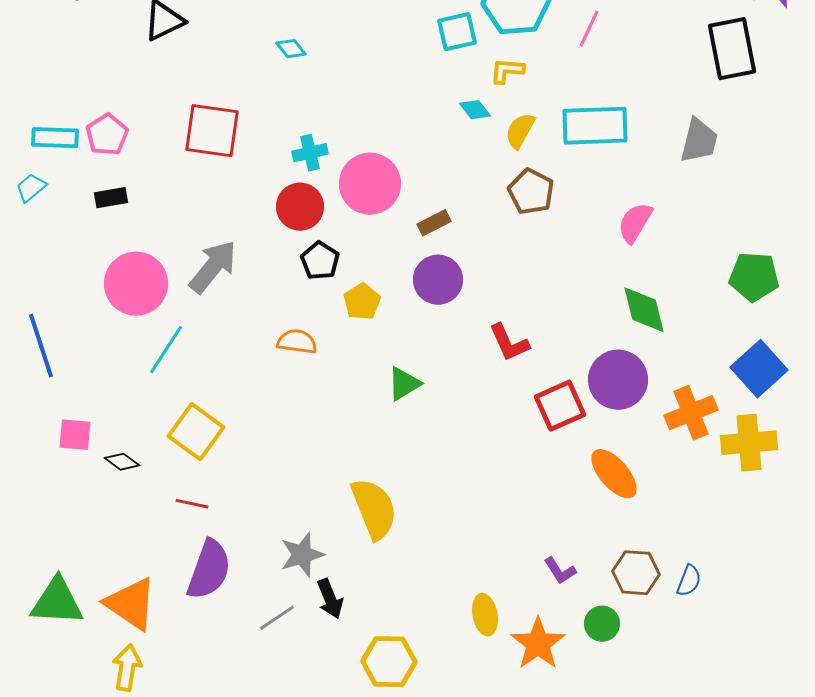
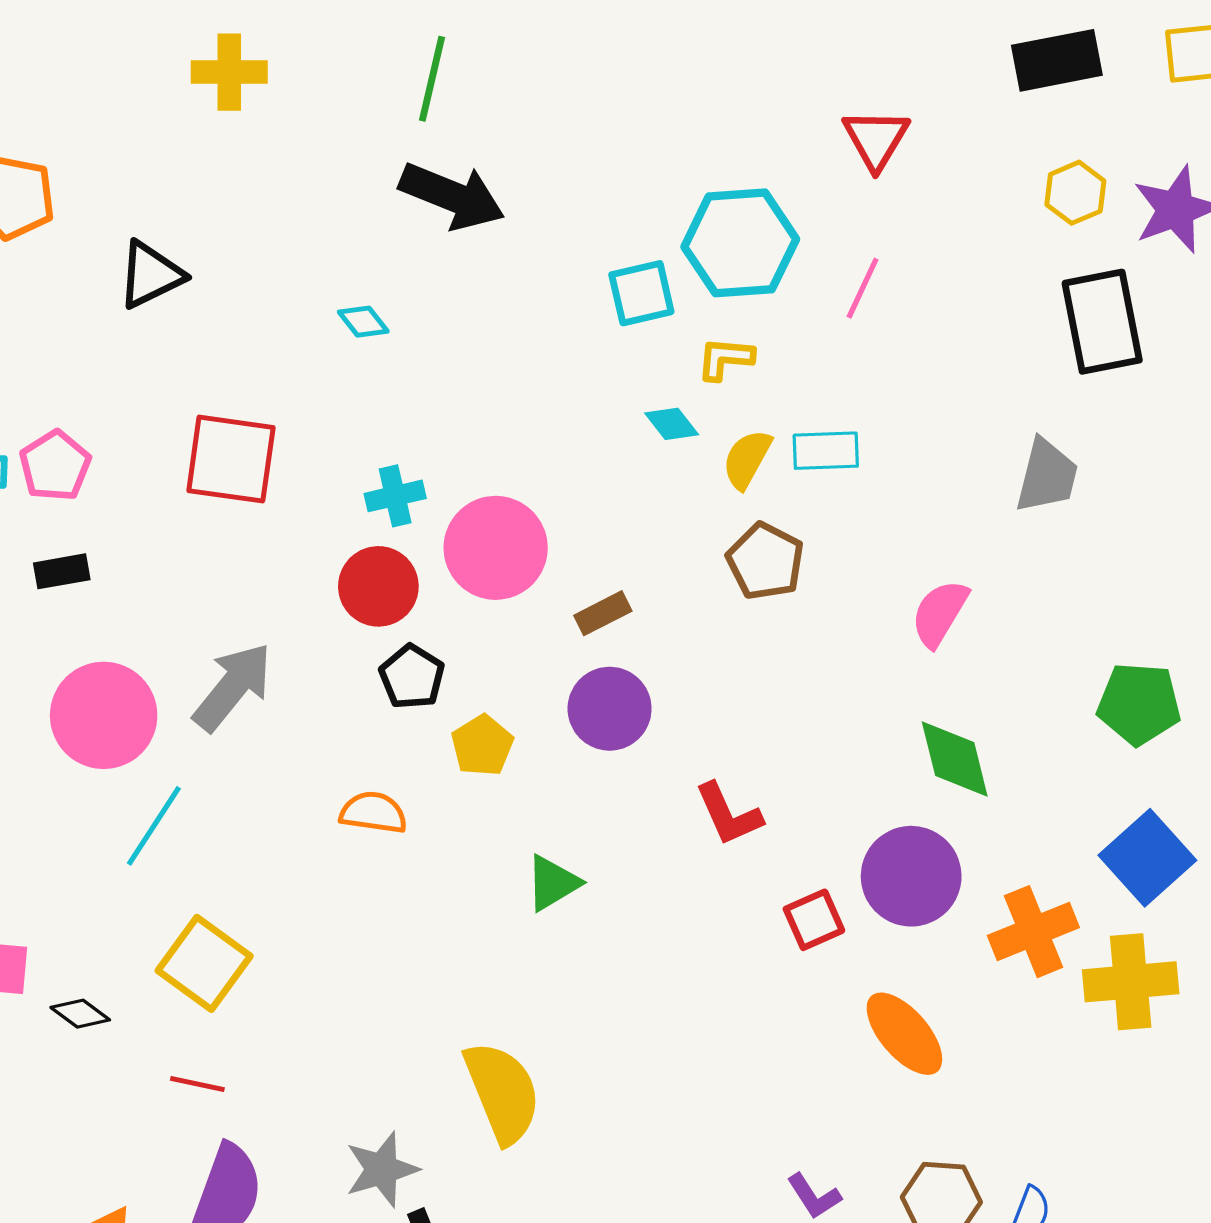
cyan rectangle: (595, 126) -> (826, 451), moved, size x0.6
red square: (560, 406) -> (814, 920), size x0.7

